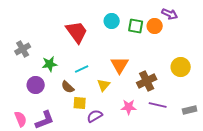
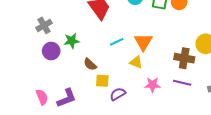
cyan line: (82, 69) -> (117, 42), moved
brown cross: (147, 81) -> (184, 58), moved, turned 36
purple circle: (36, 85) -> (51, 51), moved
yellow triangle: (104, 85) -> (136, 62), moved, turned -48

